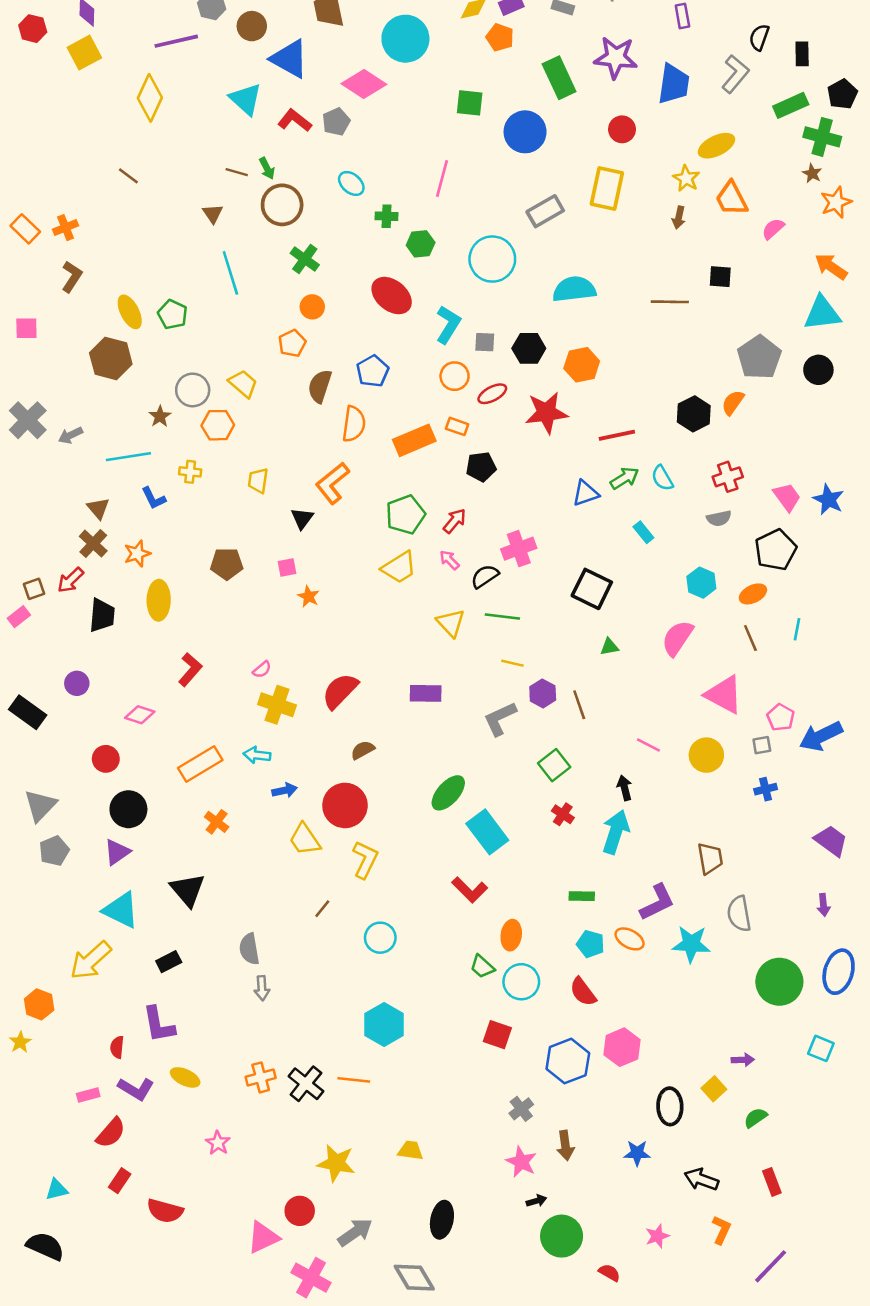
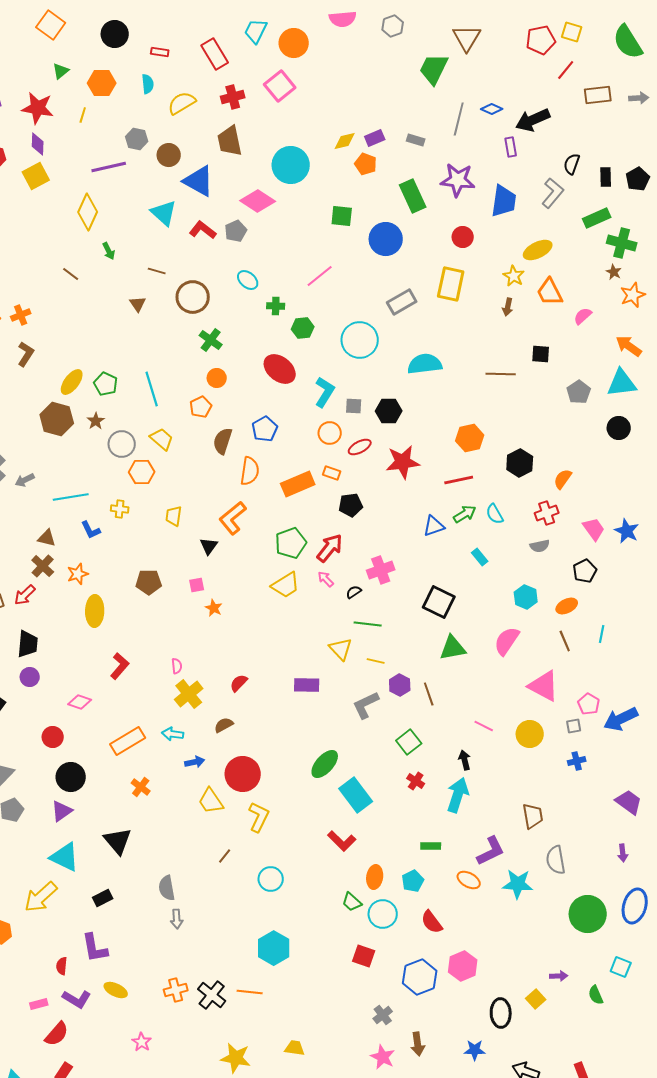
black pentagon: (842, 94) -> (638, 179), moved
green arrow: (267, 168) -> (109, 251), moved
pink line: (442, 178) -> (320, 276), turned 36
cyan line: (230, 273) -> (152, 389), moved
yellow ellipse: (130, 312) -> (72, 382), turned 64
gray pentagon: (759, 357) -> (579, 392), moved, size x0.7
orange hexagon: (582, 365) -> (470, 438), moved
orange semicircle: (733, 403) -> (563, 479), moved
brown star: (160, 416) -> (96, 421), moved
brown triangle: (98, 508) -> (47, 538), turned -36
red arrow: (455, 521) -> (330, 548), size x1.4
black pentagon: (776, 550) -> (585, 571), size x0.7
black semicircle: (485, 576) -> (354, 592), size x0.7
black trapezoid: (102, 615) -> (28, 644), moved
yellow triangle: (451, 623) -> (341, 649), moved
green triangle: (609, 647) -> (453, 648), size x1.8
pink semicircle: (262, 669) -> (177, 666), turned -56
red semicircle: (340, 691) -> (239, 683), size x0.6
yellow cross: (277, 705) -> (189, 694), turned 32
brown semicircle: (363, 750) -> (224, 725), moved
cyan pentagon: (591, 944) -> (413, 881), moved, turned 30
green semicircle: (755, 1118) -> (596, 995), moved, turned -78

